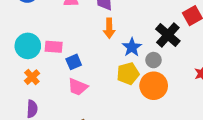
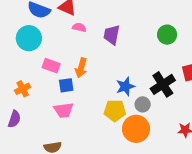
orange arrow: (109, 28) -> (81, 68), moved
cyan circle: (28, 46) -> (29, 38), moved
pink trapezoid: (78, 87) -> (64, 110), turned -45

